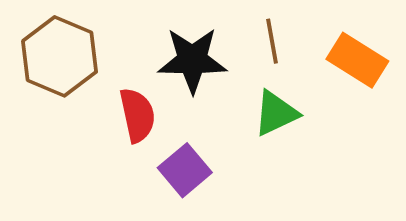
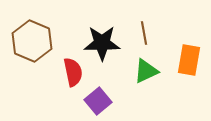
orange rectangle: (357, 60) -> (189, 60), moved, turned 68

